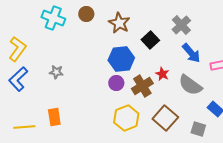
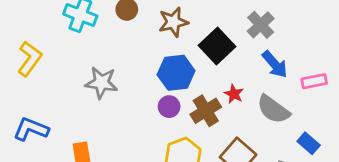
brown star: (119, 23) -> (173, 22), turned 30
black square: (150, 40) -> (217, 46), size x1.4
gray star: (56, 72) -> (101, 83), moved, size x1.6
blue L-shape: (18, 79) -> (31, 129), moved, turned 65

